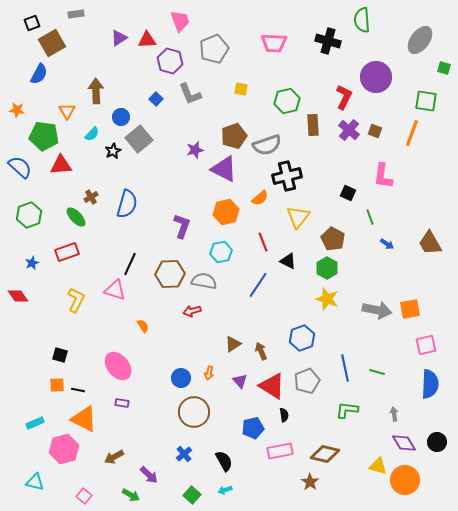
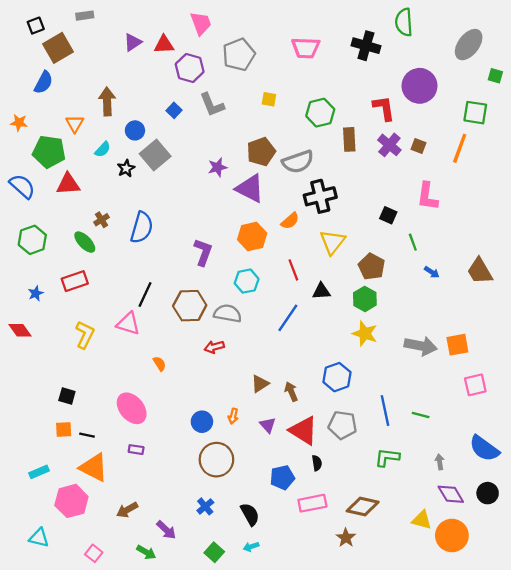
red L-shape: (344, 97) -> (384, 108), turned -35
black triangle: (288, 261) -> (321, 291), turned -30
gray pentagon: (307, 381) -> (343, 425), turned 30
blue semicircle: (430, 384) -> (484, 448), moved, turned 124

